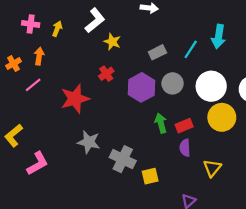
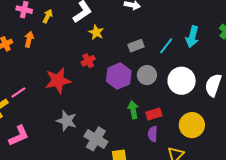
pink line: (33, 85) -> (18, 92), moved
yellow circle: (222, 117) -> (192, 125), moved

